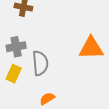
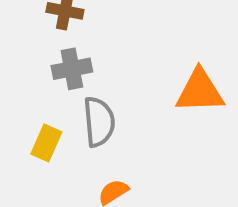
gray cross: (16, 47) -> (72, 69), moved

